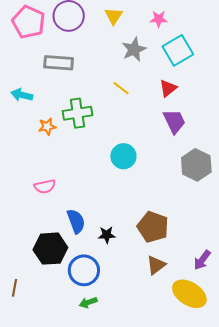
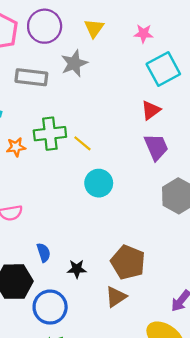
gray star: (134, 49) -> (74, 63), moved
yellow line: (121, 88) -> (82, 143), moved
blue semicircle: (76, 221) -> (44, 253), size x0.7
brown triangle: (156, 265) -> (116, 297), moved

